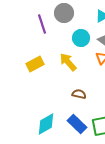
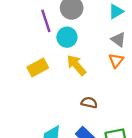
cyan circle: (81, 38) -> (67, 37), moved

